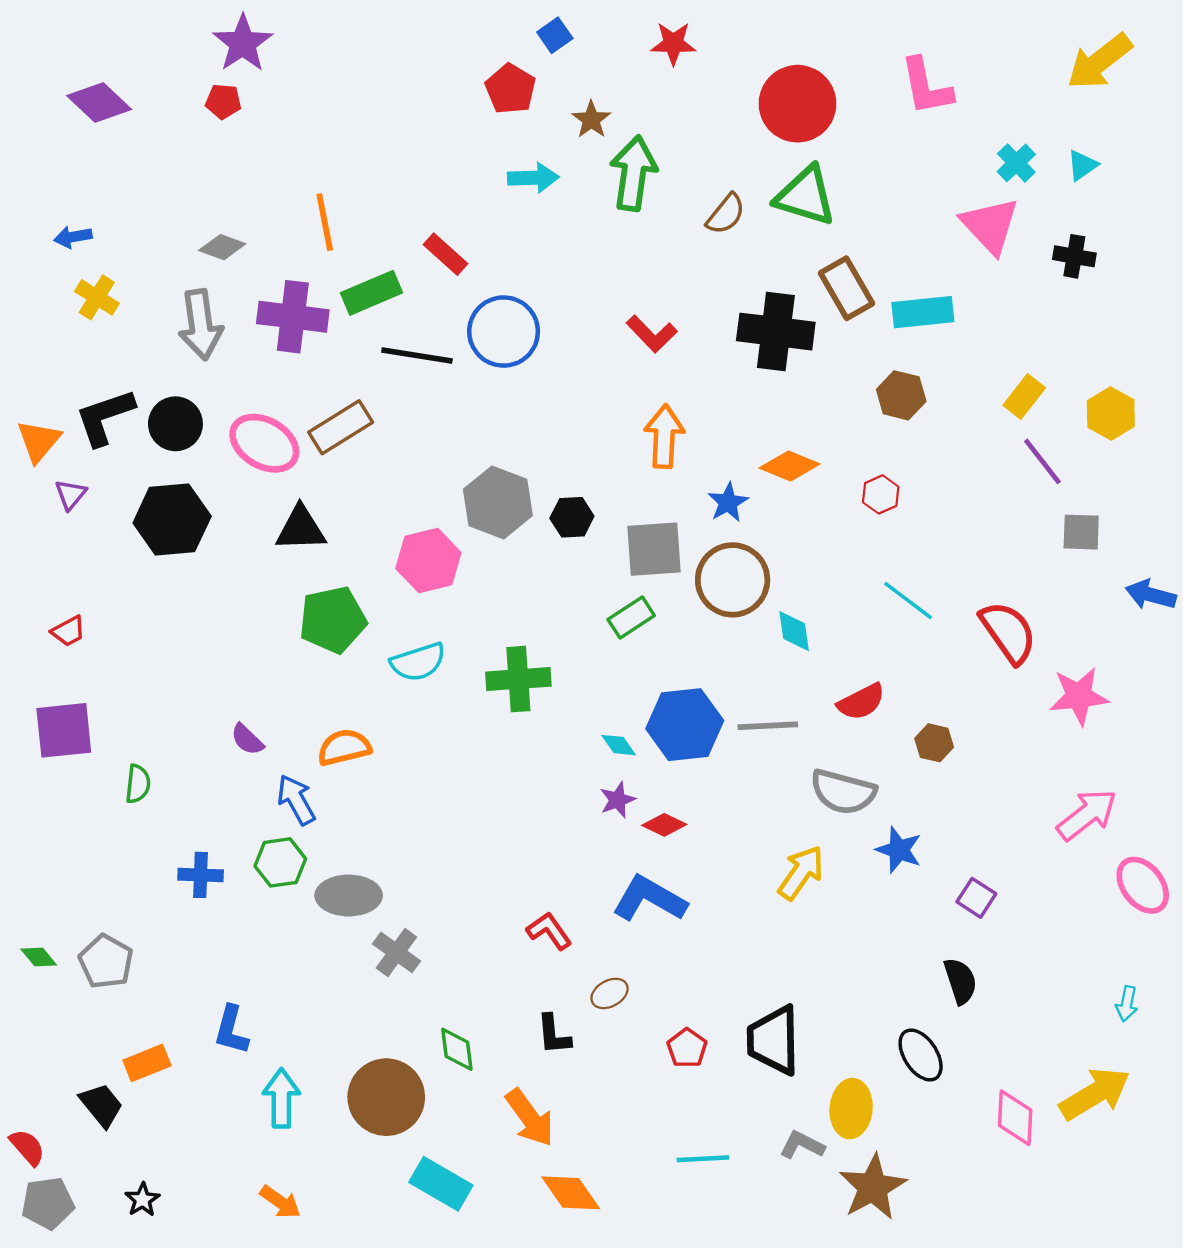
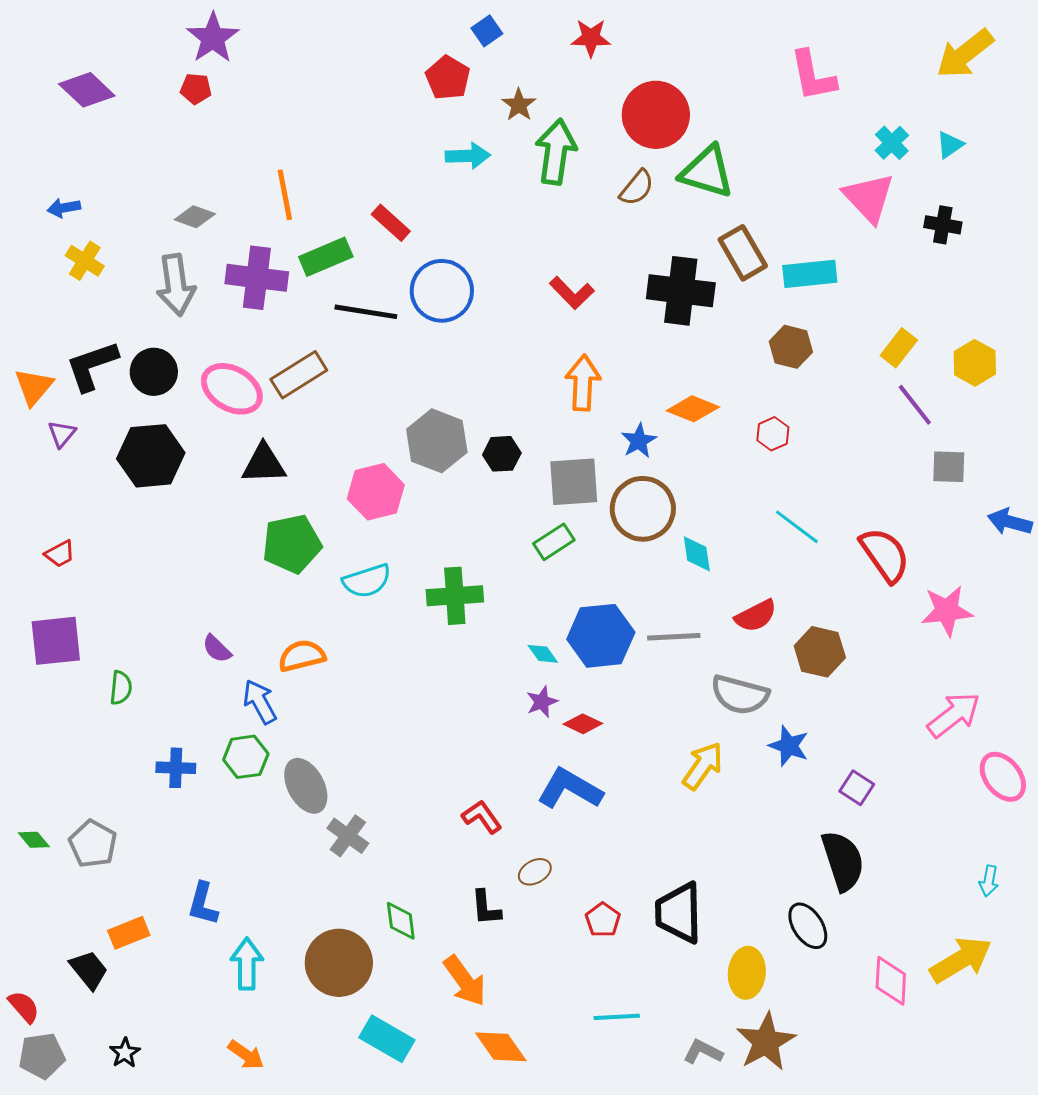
red circle: (798, 104) -> (656, 115), moved
brown hexagon: (934, 743) -> (820, 652), size x1.5
gray ellipse: (349, 895) -> (306, 786), turned 62
black semicircle: (960, 981) -> (843, 861), size x1.5
gray L-shape: (802, 1145) -> (703, 1052), moved

